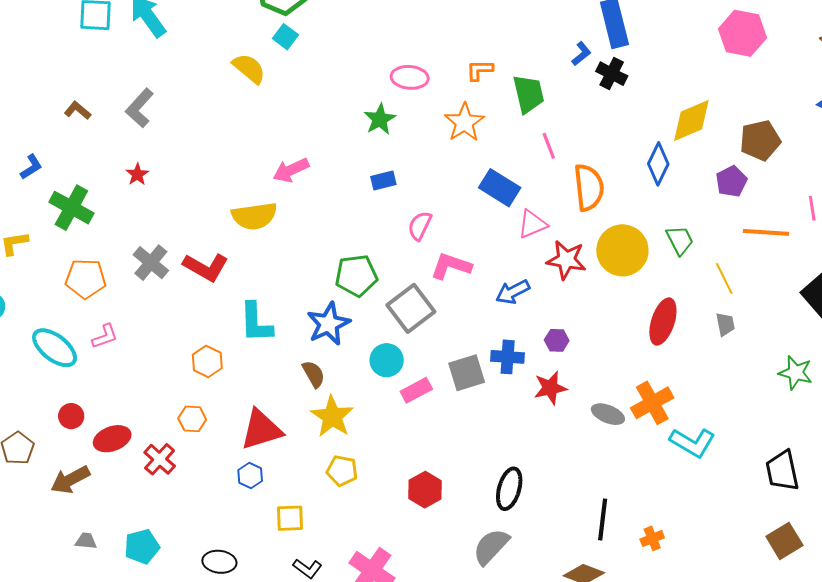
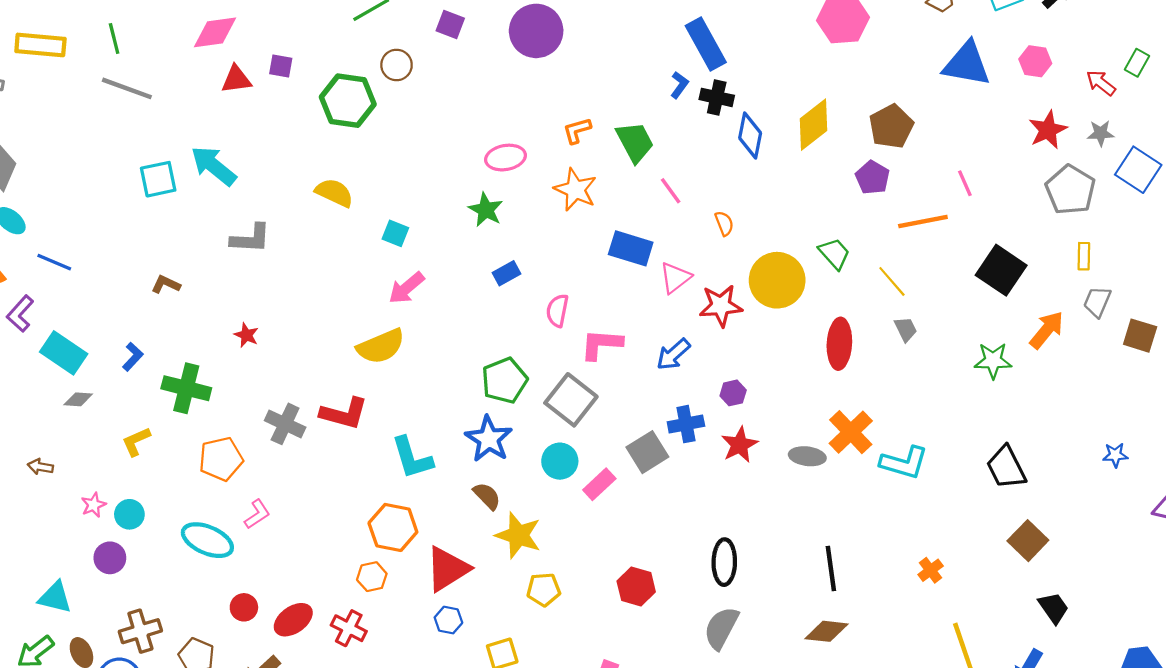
cyan square: (285, 37) -> (395, 233), moved
gray L-shape: (140, 108) -> (251, 238), moved, turned -114
blue diamond: (658, 164) -> (750, 136), moved
orange semicircle: (589, 187) -> (724, 223), size x0.5
orange hexagon: (207, 361) -> (393, 527), moved, size x1.4
orange cross: (652, 538) -> (931, 570), moved

